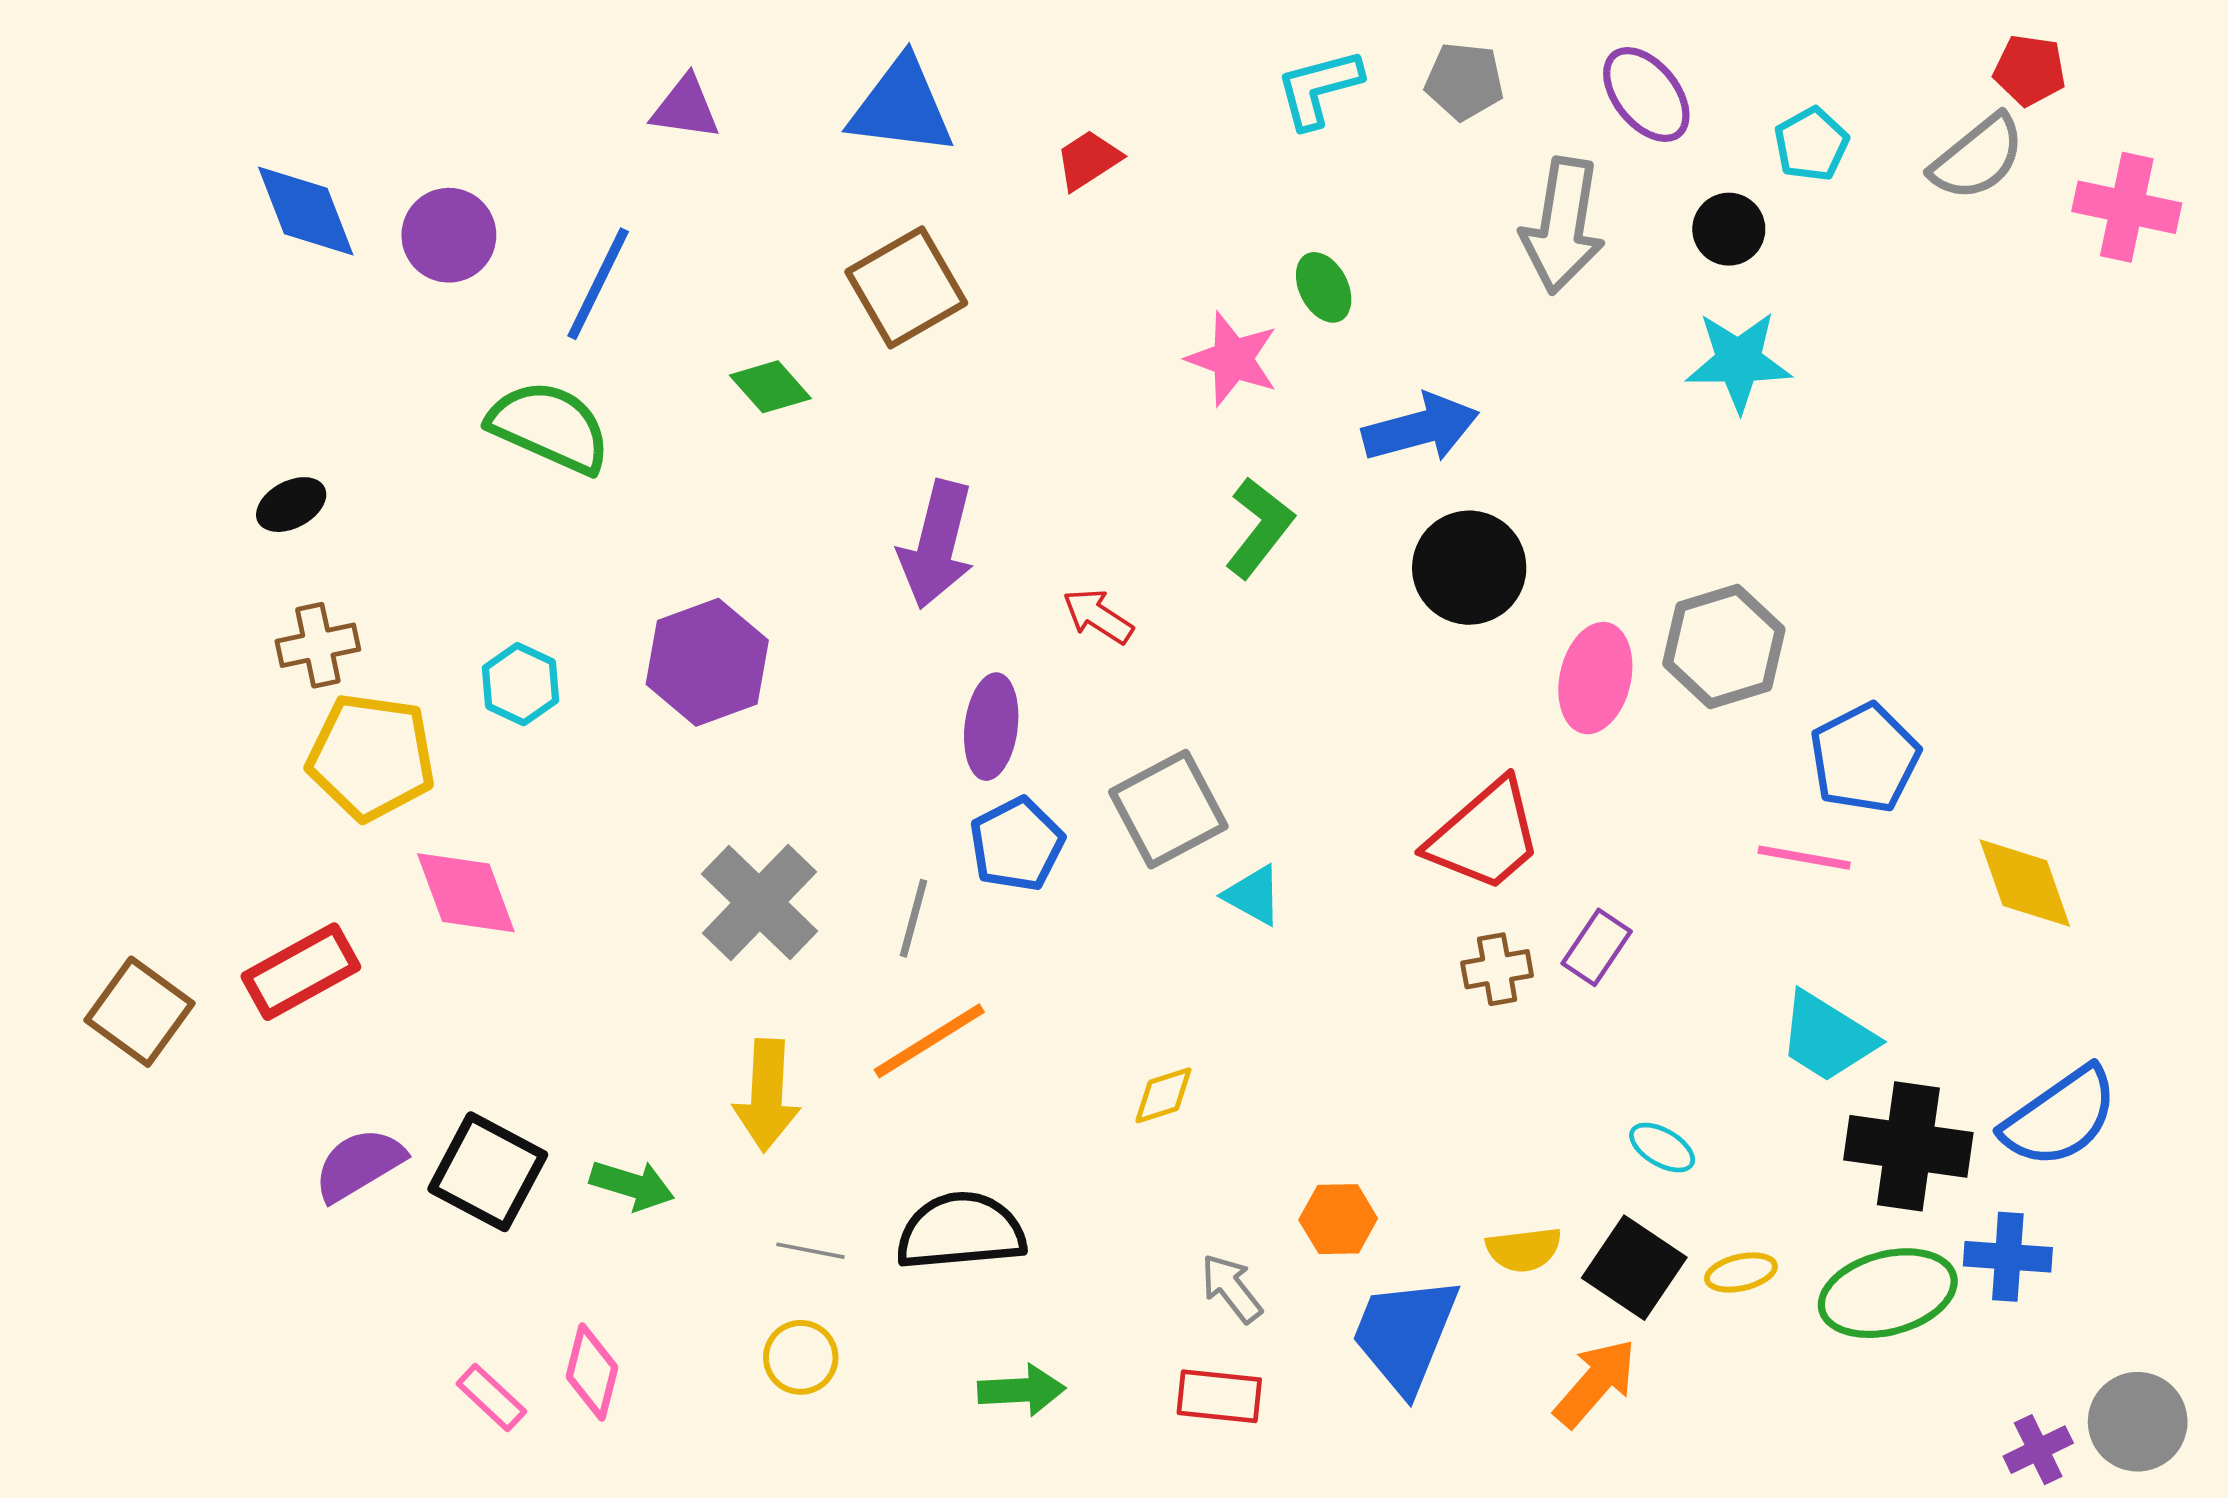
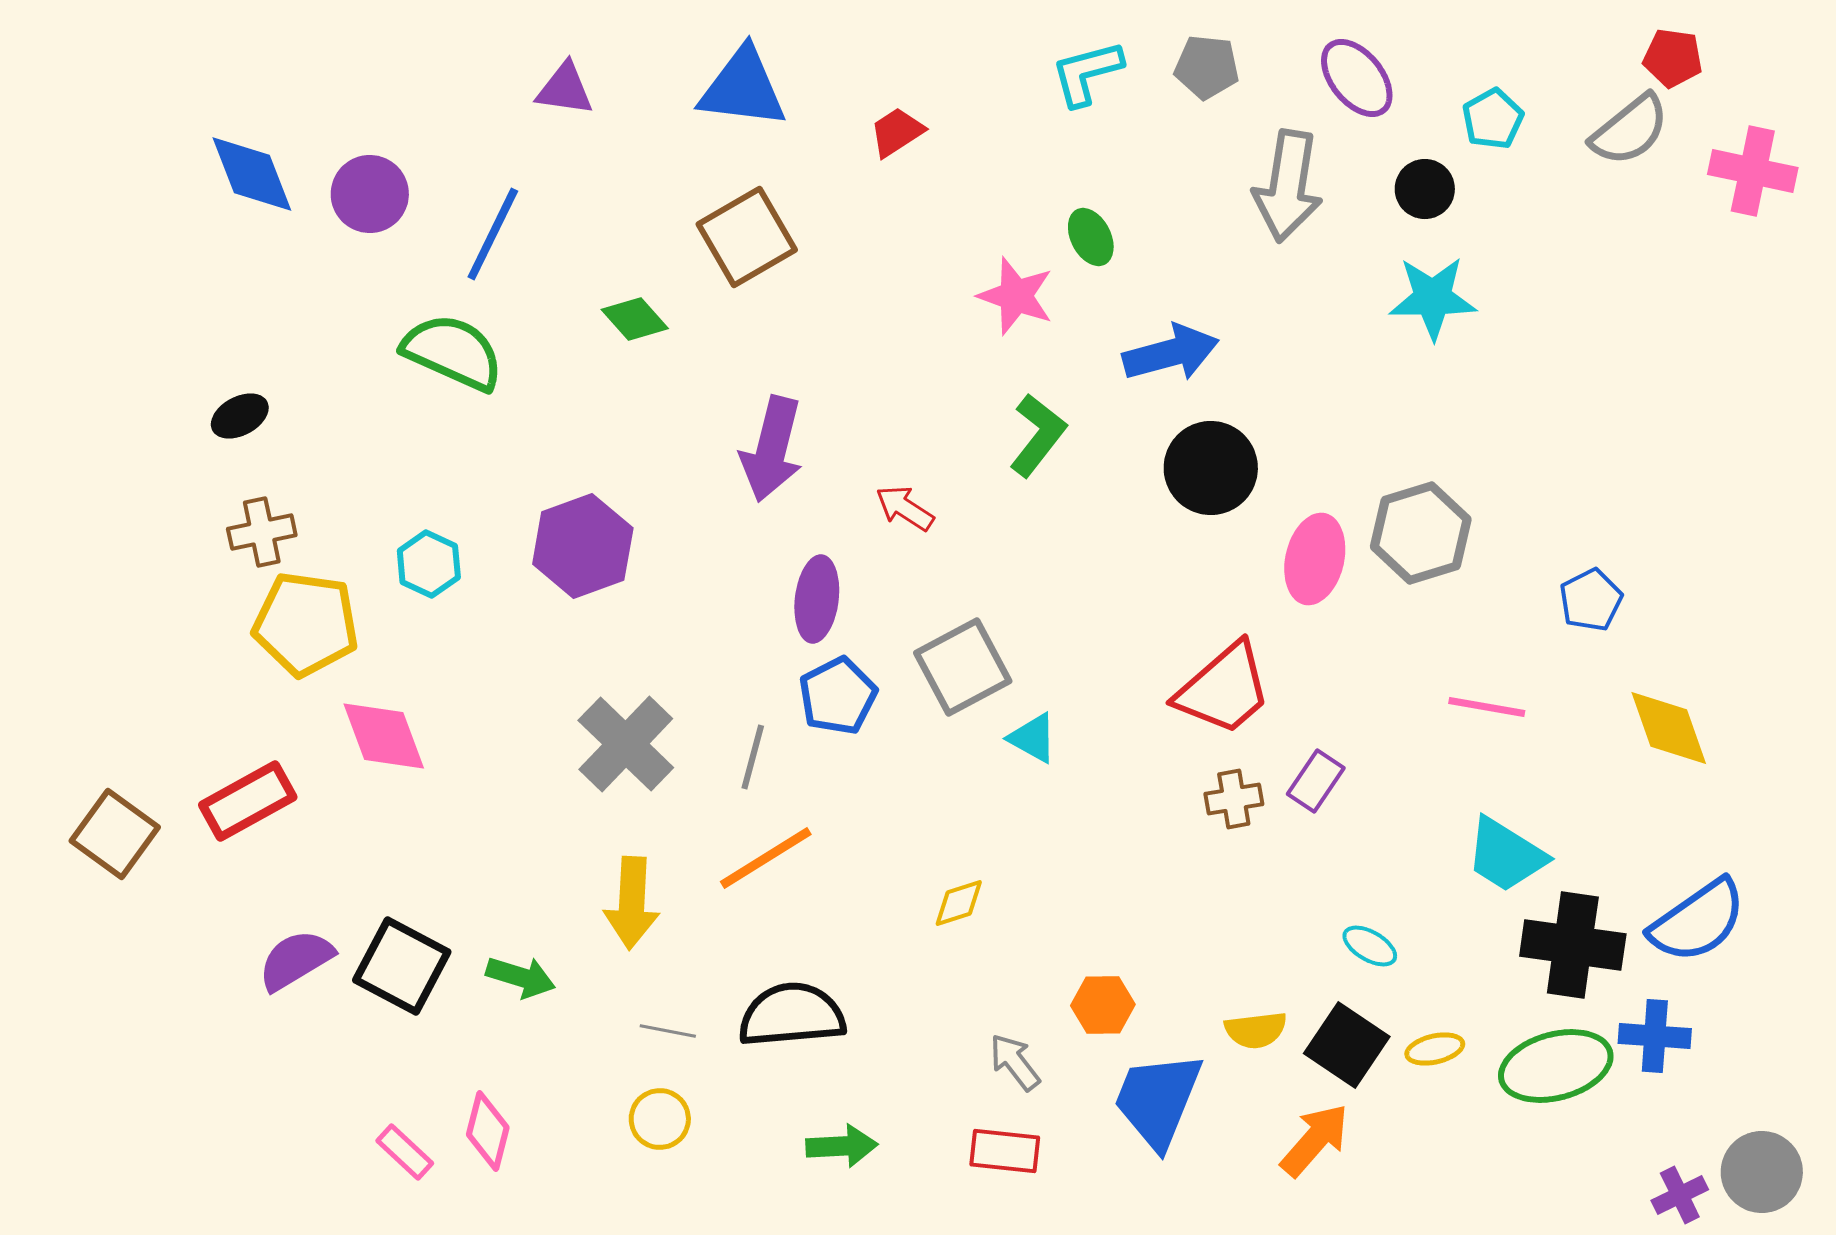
blue pentagon: (1865, 758) -> (1591, 600), moved, size x0.7

